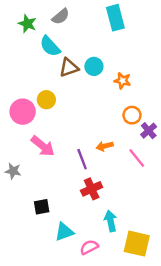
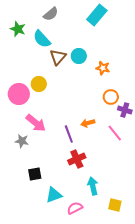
cyan rectangle: (115, 18) -> (97, 15), turned 55
green star: (27, 24) -> (18, 29), moved
brown triangle: (69, 68) -> (58, 57), turned -30
purple cross: (149, 131) -> (125, 110), turned -32
gray star: (13, 171) -> (22, 141), moved
yellow square: (137, 244) -> (115, 205), size x0.6

